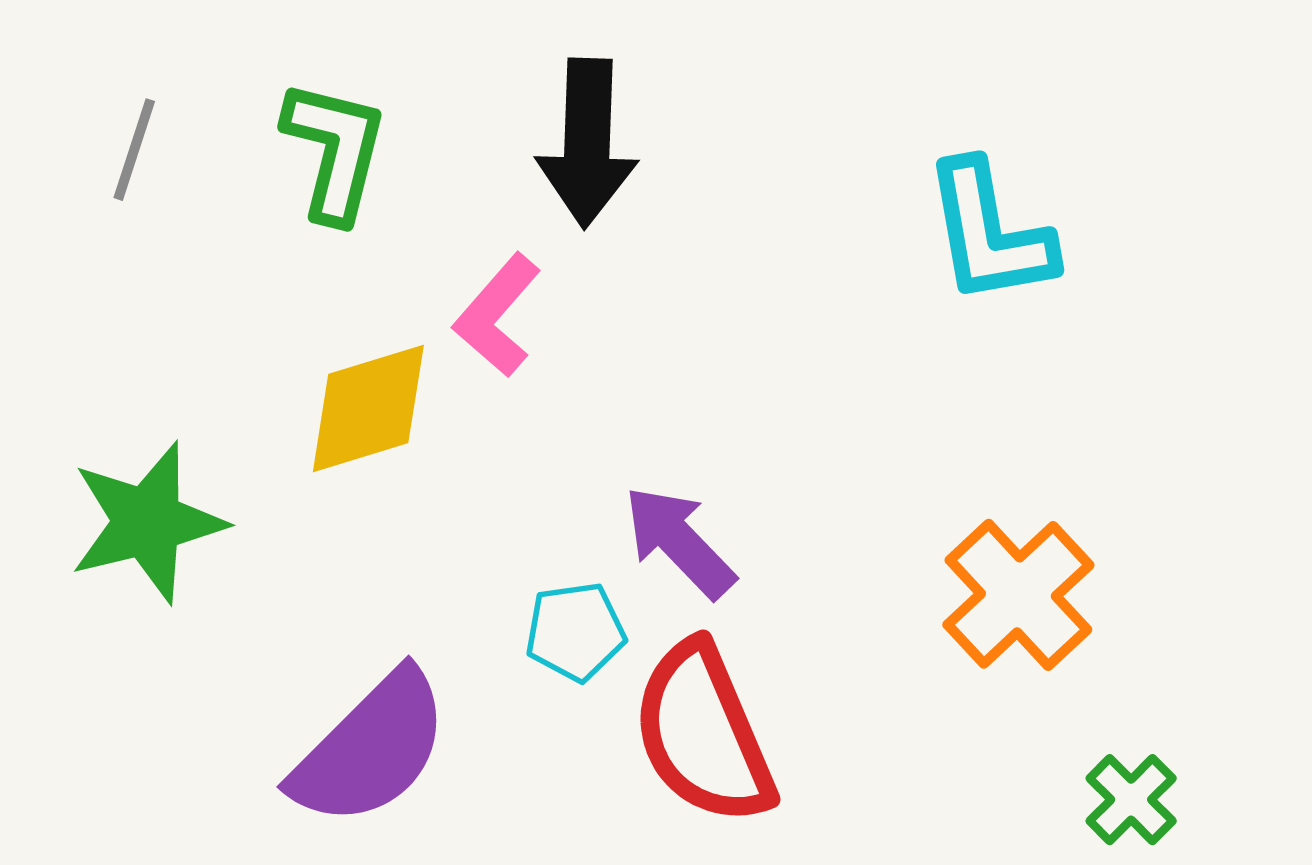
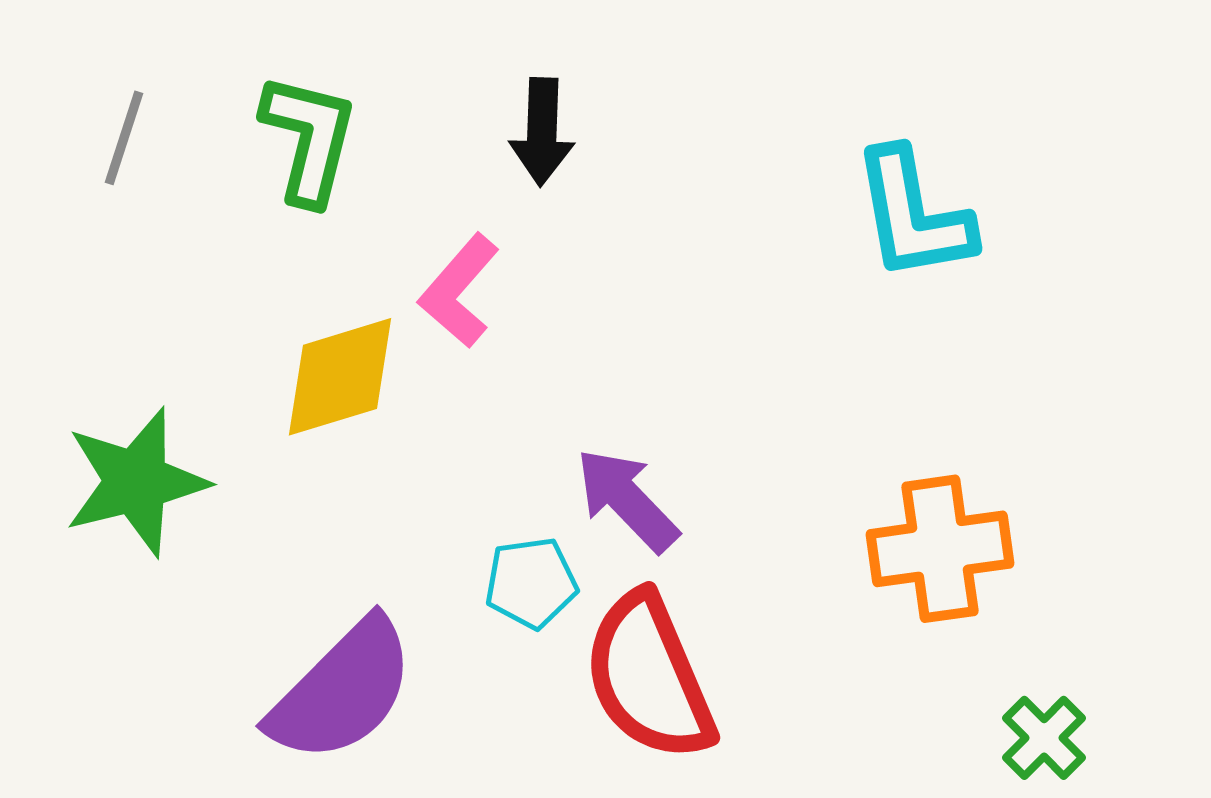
black arrow: (587, 143) -> (542, 132), size x0.7
orange cross: (1018, 595) -> (940, 549), turned 35

